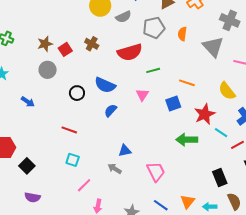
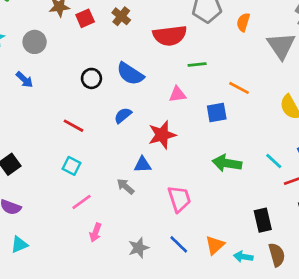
gray circle: (48, 70) -> (35, 42), moved
pink triangle: (142, 95) -> (177, 94), turned 40
blue semicircle: (111, 110) -> (123, 115), moved
red star: (205, 114) -> (162, 135), moved

